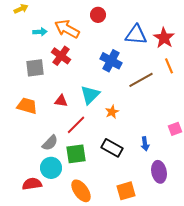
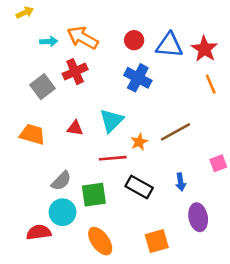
red circle: (98, 15) -> (134, 40), moved
red cross: (61, 56) -> (75, 72), turned 30
gray square: (35, 68) -> (42, 87), turned -30
brown line: (141, 80) -> (176, 132), moved
red line: (76, 125) -> (113, 158), moved, turned 40

